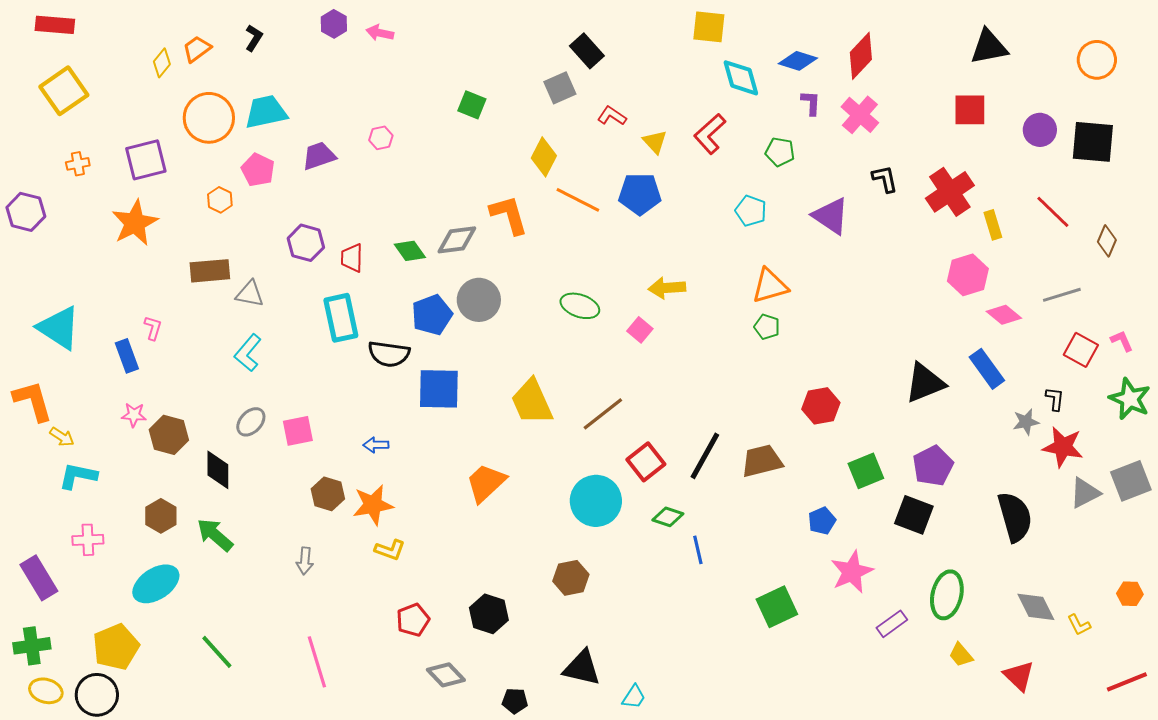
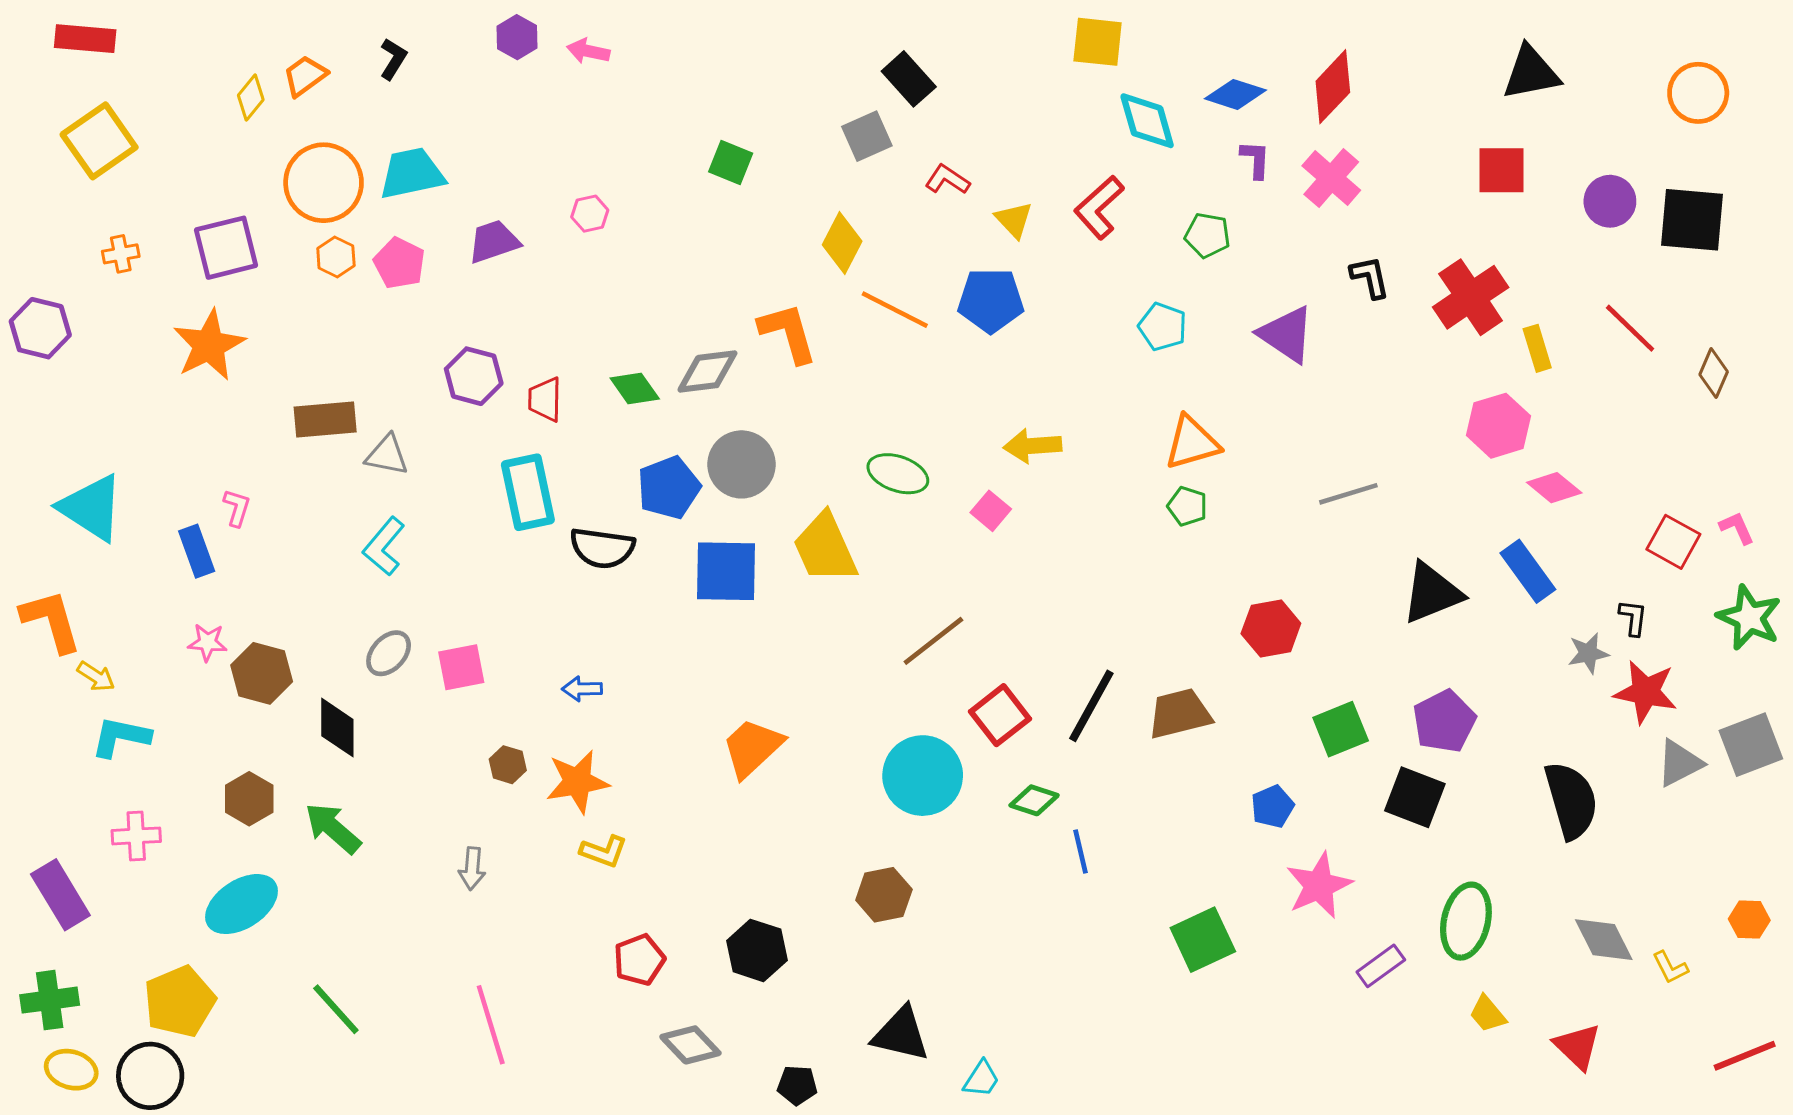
orange hexagon: (220, 200) -> (336, 257), moved
gray line: (1062, 295) -> (1348, 494), moved
blue square: (439, 389) -> (726, 571), moved
yellow trapezoid: (532, 402) -> (825, 548), moved
brown hexagon: (328, 494) -> (508, 765), size x0.7

